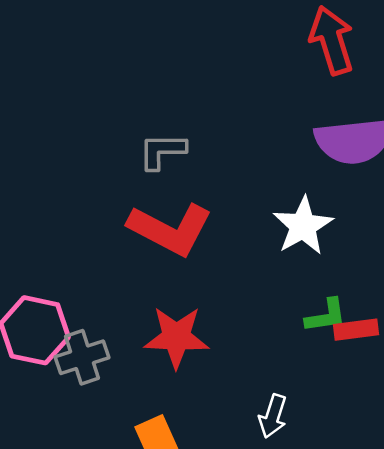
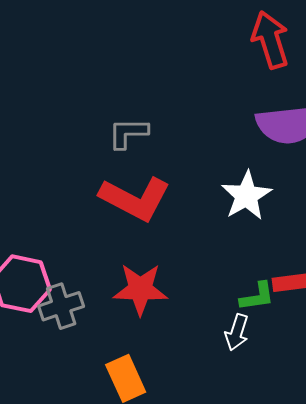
green L-shape: (326, 316) -> (257, 297), moved
white arrow: (273, 416) -> (237, 332), moved

